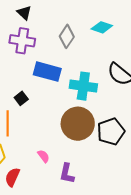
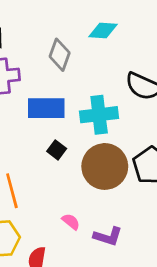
black square: (21, 98) -> (57, 150), moved
purple L-shape: (67, 174) -> (108, 236), turned -70

